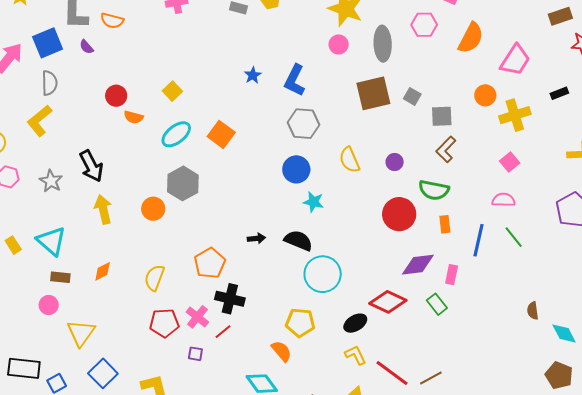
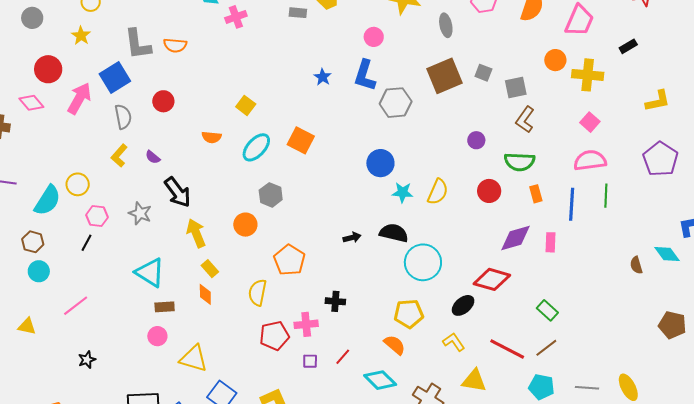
pink circle: (339, 44) -> (374, 37), moved
gray ellipse: (383, 44) -> (446, 25), size x0.7
purple semicircle: (86, 47) -> (153, 157), moved
red circle: (116, 96) -> (163, 101), moved
yellow cross: (515, 115) -> (588, 75), turned 32
yellow L-shape: (39, 121) -> (119, 156), size x0.7
gray hexagon: (303, 124) -> (396, 103), moved
yellow semicircle: (350, 160) -> (438, 192), moved, turned -124
gray hexagon: (183, 183) -> (271, 195), size x0.7
pink semicircle: (504, 200) -> (590, 160), size x1.4
red circle: (399, 214) -> (489, 191), size x0.7
green line: (514, 237) -> (606, 196), turned 50
yellow rectangle: (13, 245) -> (210, 269), moved
orange pentagon: (210, 263) -> (289, 260), moved
orange diamond: (103, 271) -> (205, 294), turned -55
black cross: (230, 299) -> (335, 301), size x0.7
green rectangle: (437, 304) -> (547, 310), moved
pink cross: (197, 317) -> (306, 324), turned -35
red line: (223, 332) -> (343, 357), moved
yellow triangle: (81, 333) -> (194, 359), turned -40
cyan diamond: (564, 333) -> (667, 254), moved
yellow L-shape: (355, 355) -> (454, 342), moved

